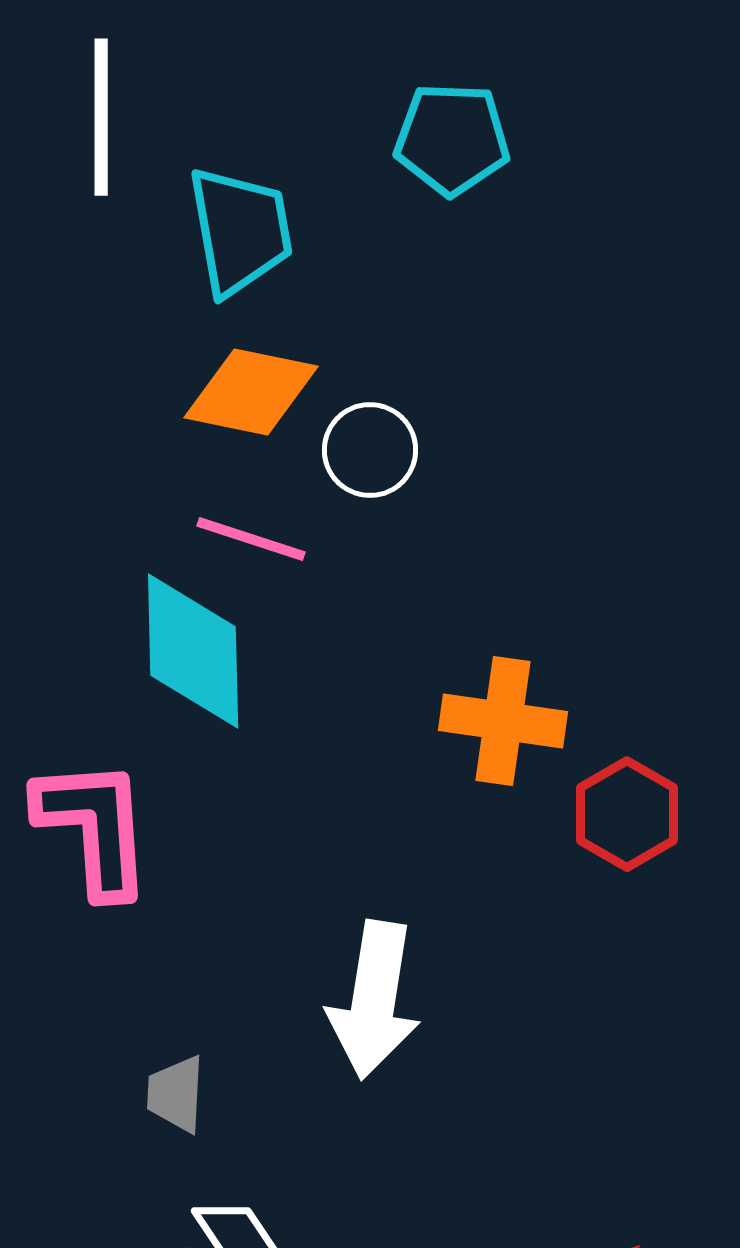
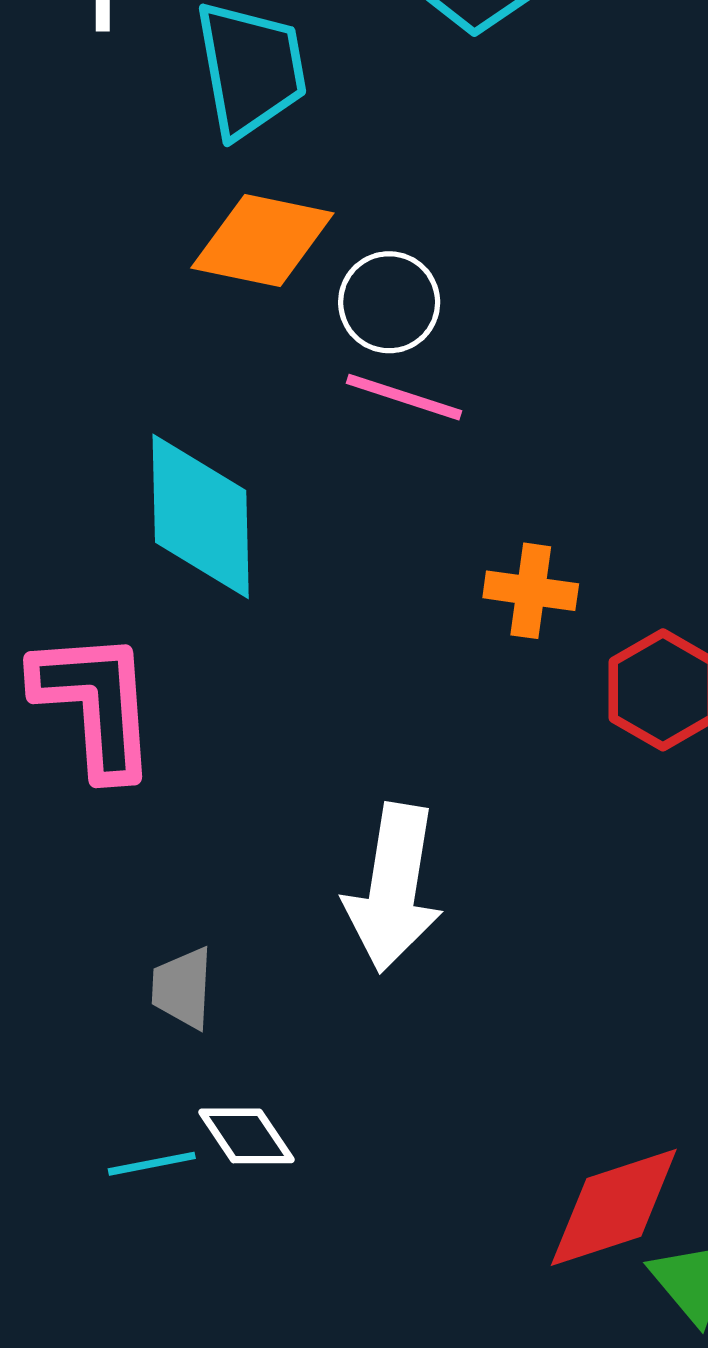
pink line: (251, 539) -> (404, 397), moved
orange cross: (503, 721) -> (531, 591), size x0.7

